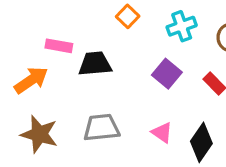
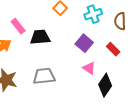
pink rectangle: (59, 46) -> (18, 26), turned 42
pink triangle: (162, 133) -> (89, 68), moved

